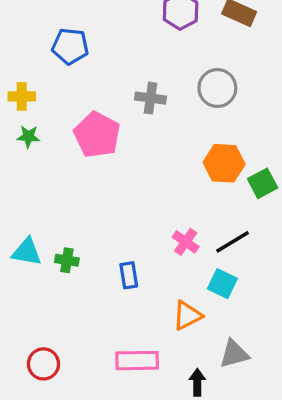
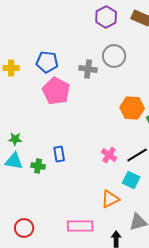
blue pentagon: (70, 46) -> (47, 62), moved
gray circle: (217, 88) -> (114, 56), moved
green star: (28, 137) -> (15, 139), moved
blue rectangle: (129, 275) -> (59, 154), moved

